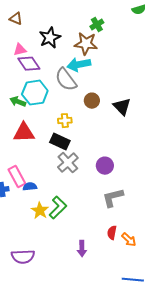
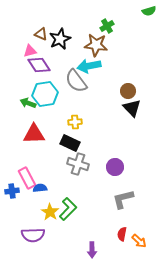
brown triangle: (16, 19) -> (41, 34), moved
brown circle: (92, 101) -> (128, 91), moved
gray cross: (68, 163) -> (78, 164), turned -30
purple semicircle: (23, 257) -> (33, 235), moved

